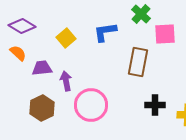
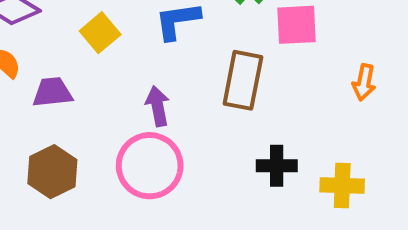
purple arrow: (66, 81) -> (158, 106), moved

